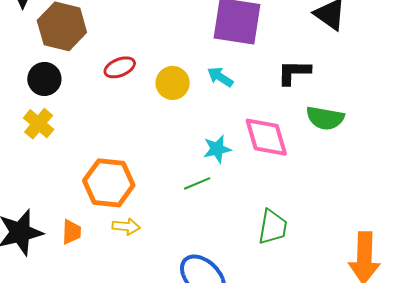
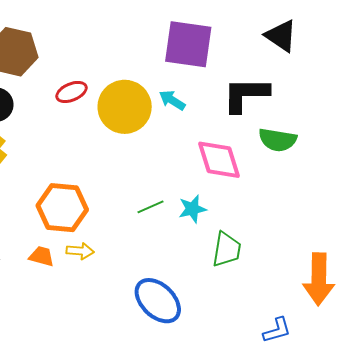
black L-shape: (294, 72) -> (246, 94), size x1.4
yellow circle: (173, 83) -> (125, 107), size x1.6
cyan star: (217, 149) -> (192, 209), moved
orange trapezoid: (71, 232) -> (42, 256), moved, turned -76

